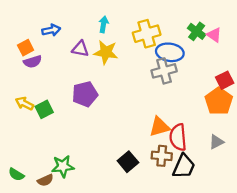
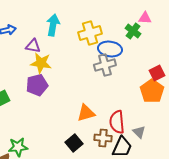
cyan arrow: (104, 24) -> (53, 25), size x1.5
pink triangle: (214, 35) -> (145, 18), moved, turned -32
yellow star: (106, 52) -> (41, 63), moved
orange triangle: (159, 127) -> (86, 113), moved
gray triangle: (216, 142) -> (139, 132), moved, turned -48

